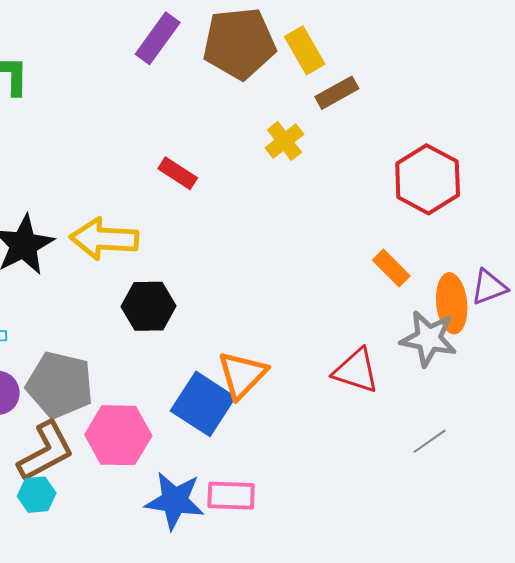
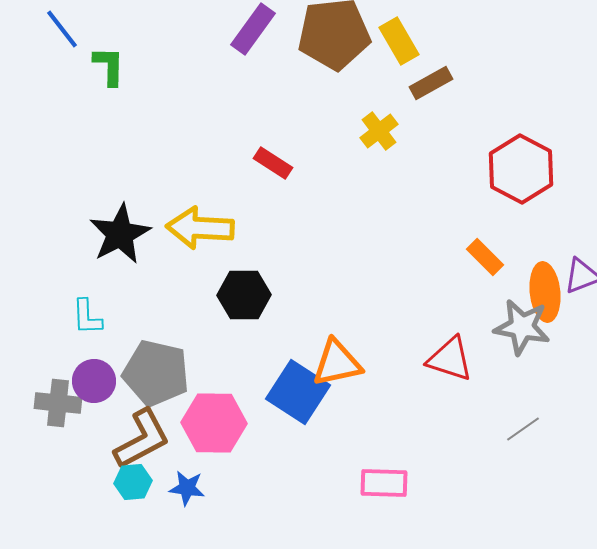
orange triangle: (242, 375) -> (337, 363), turned 34
pink rectangle: (231, 496) -> (384, 483), moved
blue star: (175, 501) -> (187, 488), moved, size x0.6

